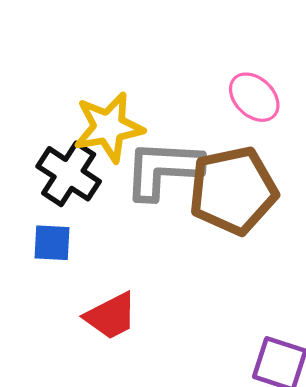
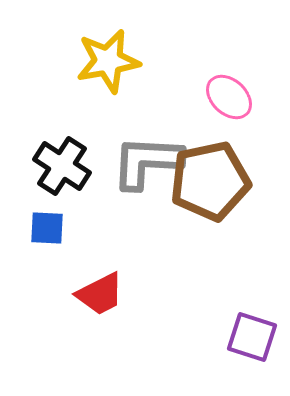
yellow star: (109, 127) -> (108, 61), moved

